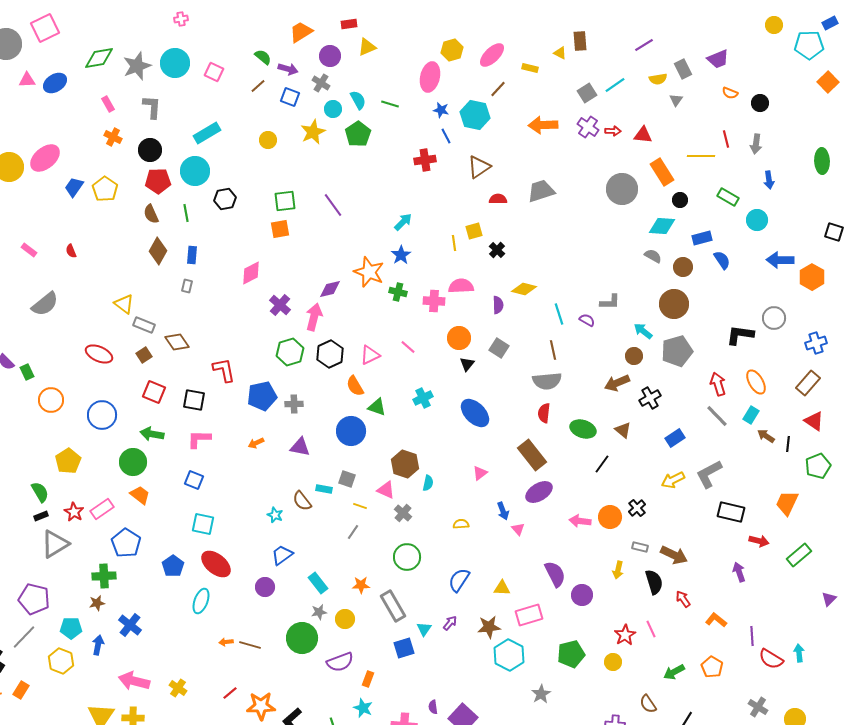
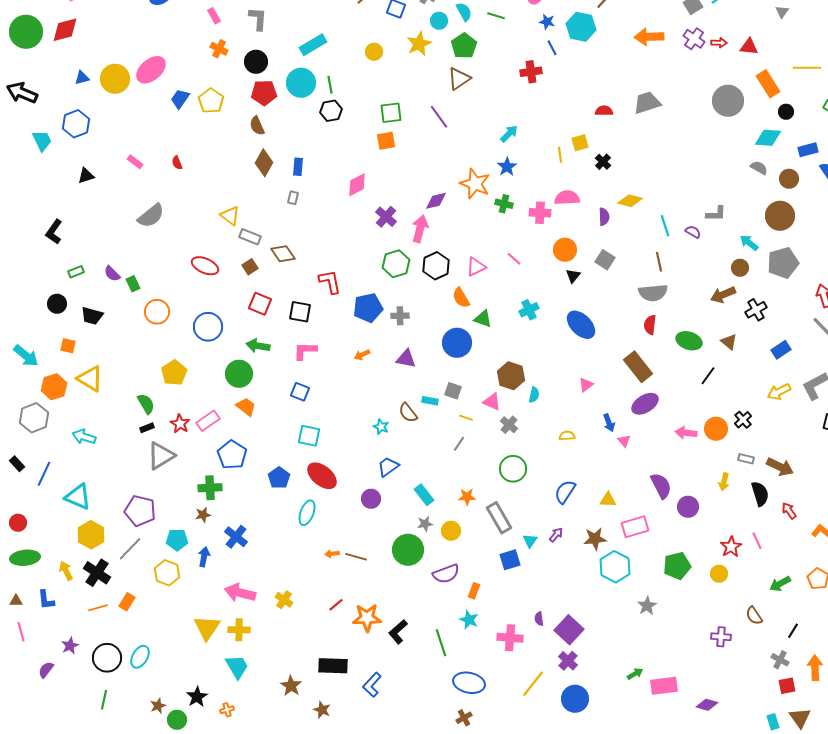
brown triangle: (479, 167) -> (459, 79), moved
green line: (186, 213) -> (330, 85), moved

